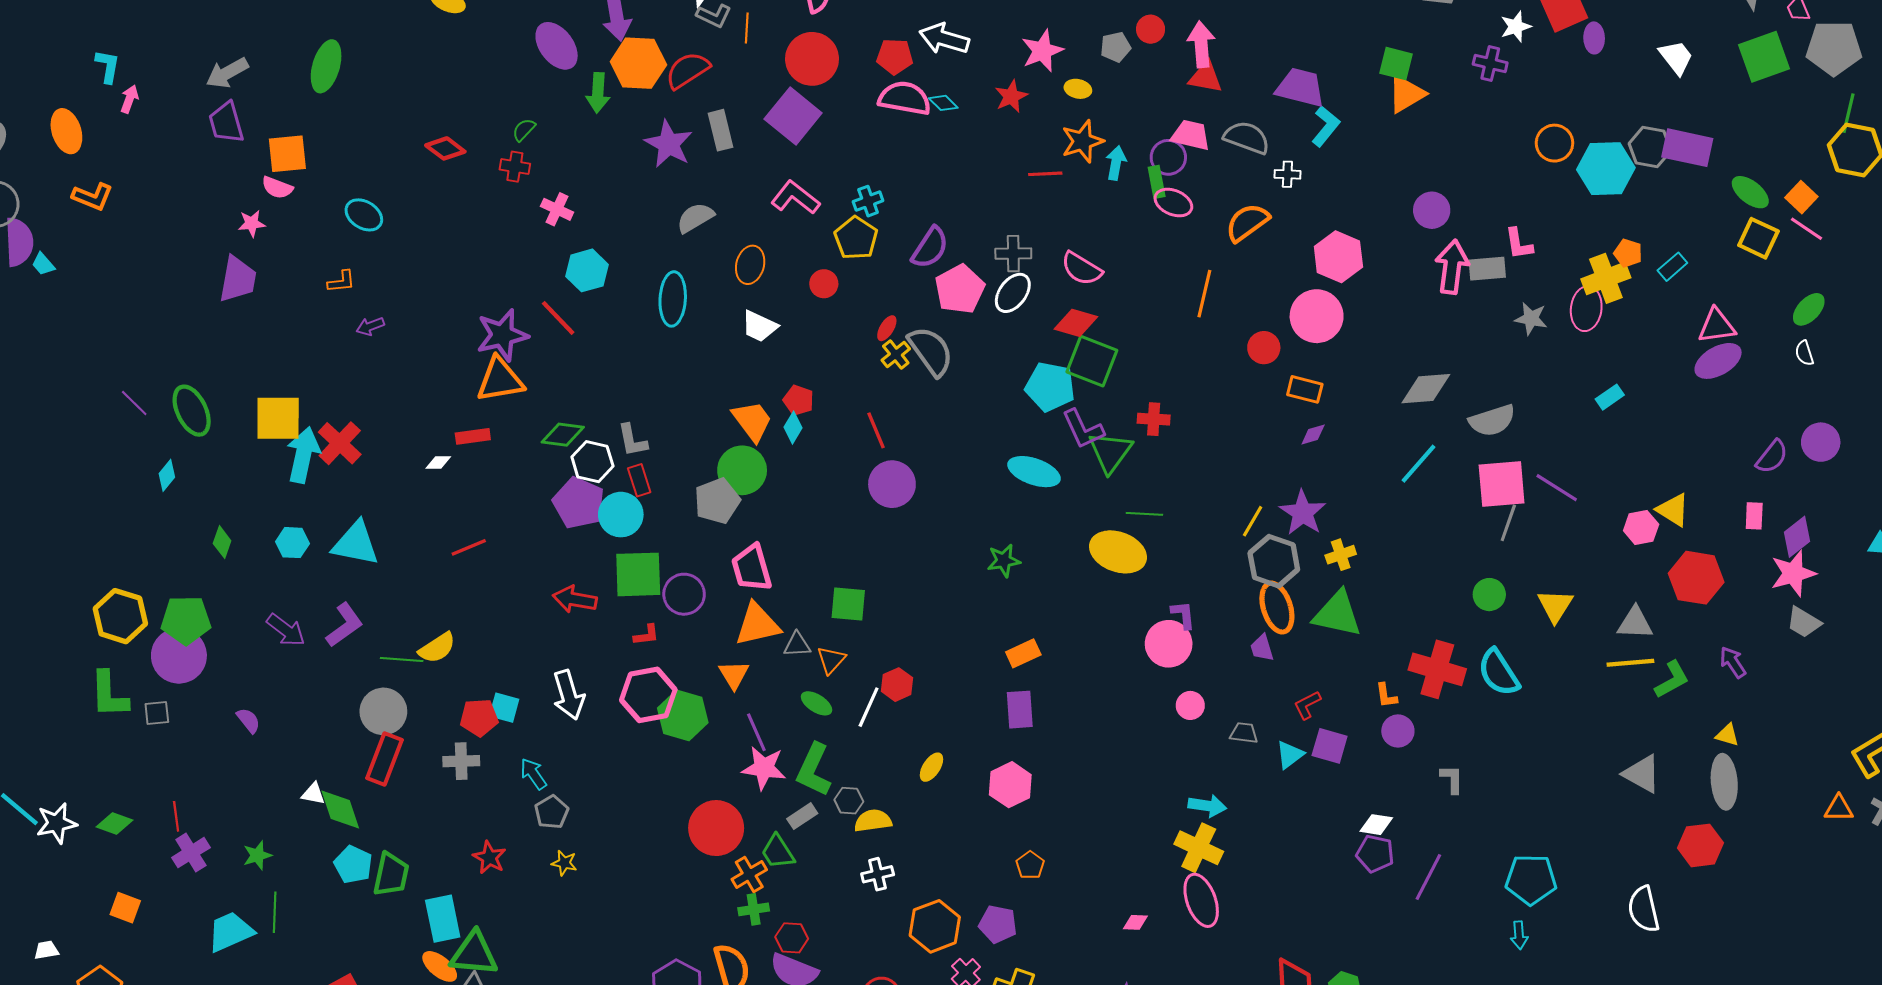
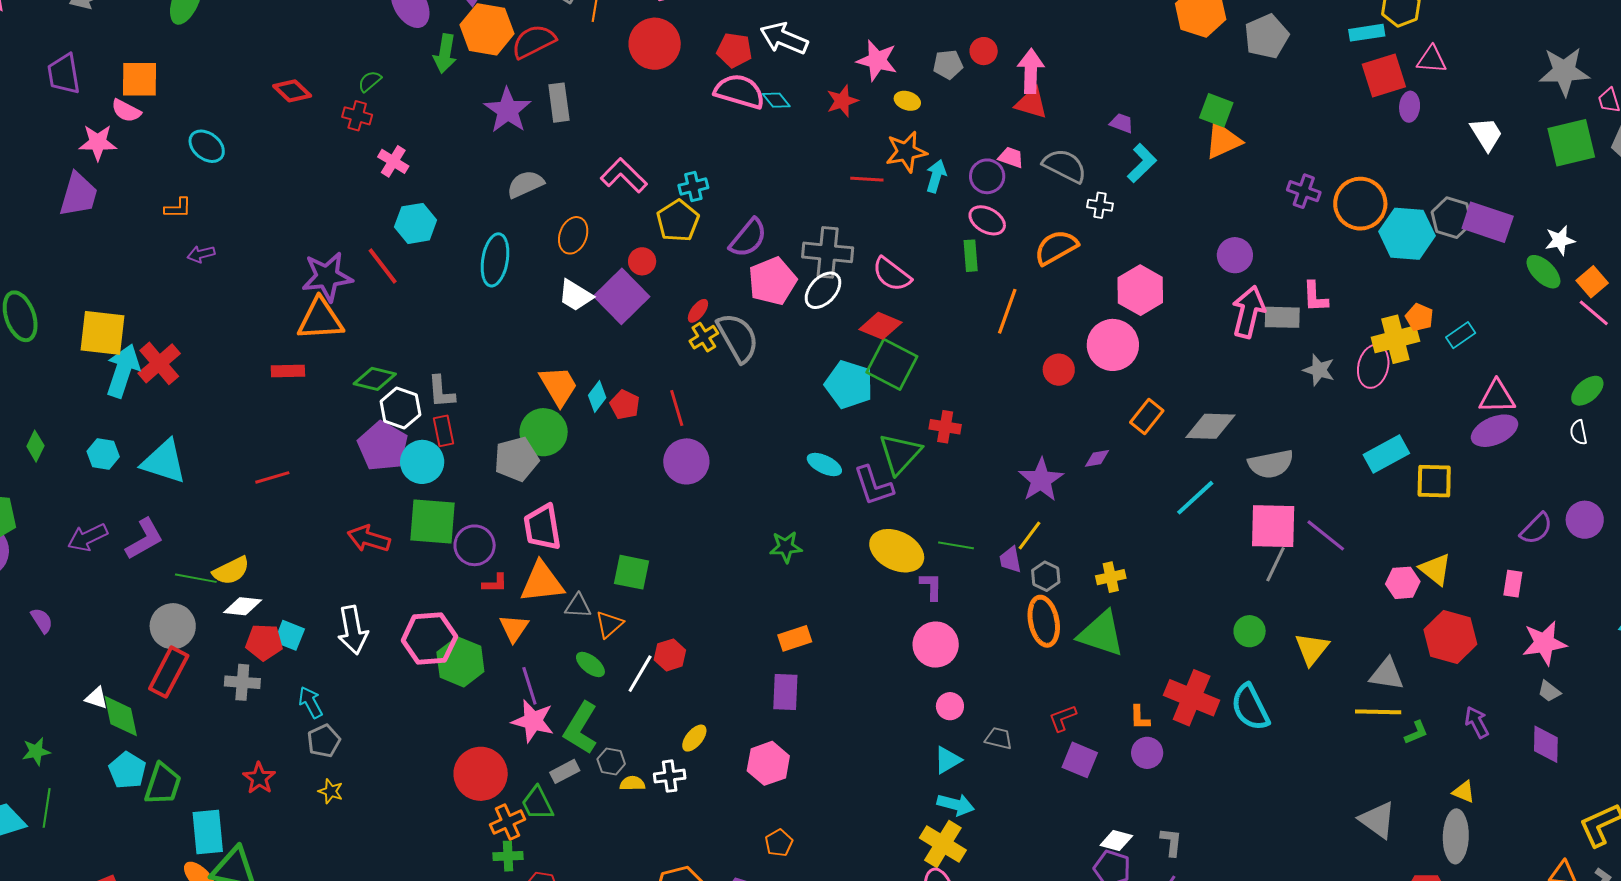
white star: (1516, 27) -> (1560, 240), moved
pink star: (1042, 51) -> (877, 60), turned 30
purple cross: (1490, 64) -> (1304, 191), moved
purple trapezoid: (1300, 88) -> (1122, 123), size x0.5
purple square: (793, 116) -> (622, 296), moved
purple trapezoid: (226, 123) -> (64, 74), moved
pink trapezoid: (1191, 135) -> (1011, 157), size x0.7
orange circle: (1554, 143) -> (1360, 204), size x1.4
green rectangle: (1157, 182) -> (971, 256), moved
pink star: (252, 223) -> (98, 142), size x1.4
yellow square: (1758, 238) -> (1434, 481), moved, turned -30
gray cross: (1013, 254) -> (828, 252), size x1.4
orange rectangle: (1305, 389) -> (1147, 417), moved, turned -72
cyan rectangle: (1610, 397) -> (1386, 454), size x1.6
red pentagon: (798, 400) -> (625, 405), moved
purple L-shape: (1083, 429) -> (874, 486), moved
white diamond: (438, 462) -> (243, 606), moved, size x1.5
cyan ellipse: (1034, 472) -> (824, 464), size x0.7
purple star: (1303, 513) -> (1041, 480), moved
green line: (1144, 514) -> (956, 545), moved
purple diamond: (1797, 537) -> (1546, 744), moved, turned -57
gray hexagon: (1274, 561) -> (1046, 576), size x0.6
purple L-shape: (1183, 615) -> (931, 586), moved
gray trapezoid: (1804, 622) -> (1549, 691), size x0.7
purple arrow: (286, 630) -> (88, 537), turned 111
red L-shape: (646, 635) -> (495, 583), moved
purple trapezoid: (1262, 648) -> (1010, 560), moved
green L-shape: (1672, 680) -> (1416, 733), size x0.7
cyan triangle: (1290, 755) -> (948, 760), moved
gray L-shape: (1452, 779) -> (1171, 842), moved
yellow semicircle: (873, 821) -> (632, 783), size x0.7
white cross: (878, 874) -> (670, 776), moved

